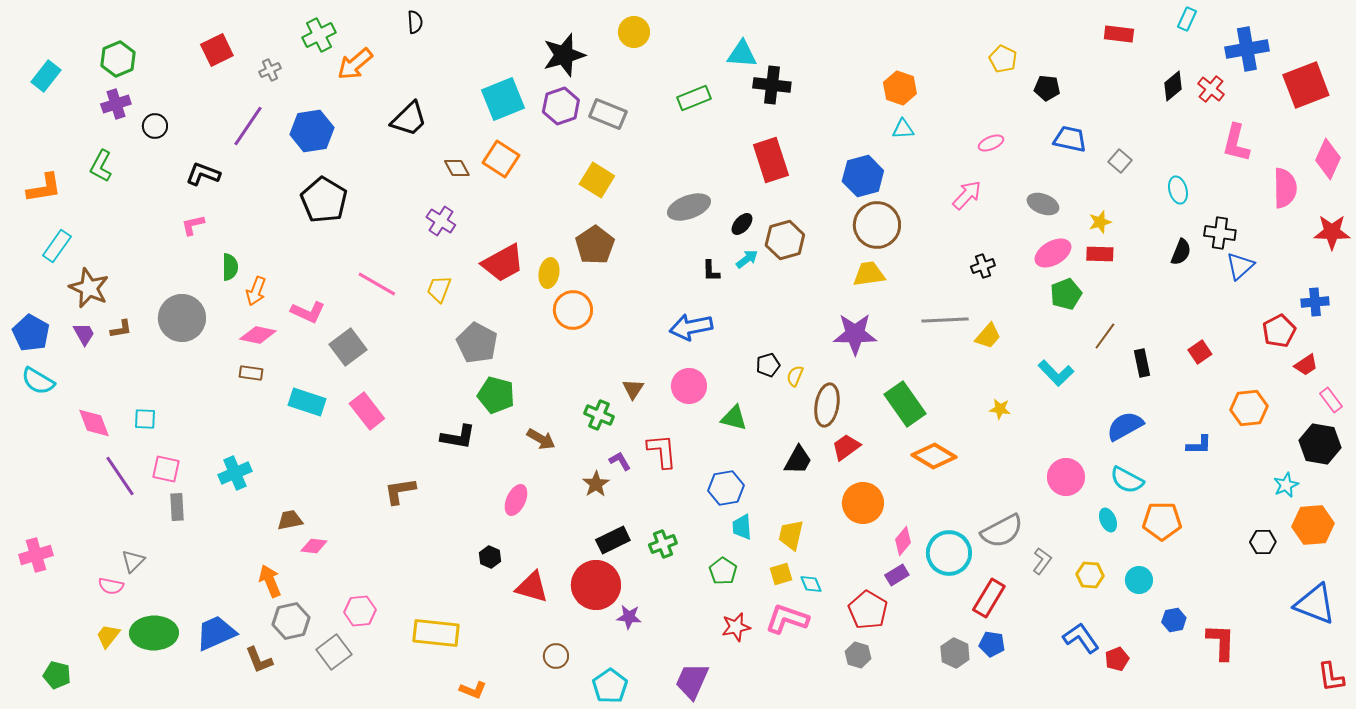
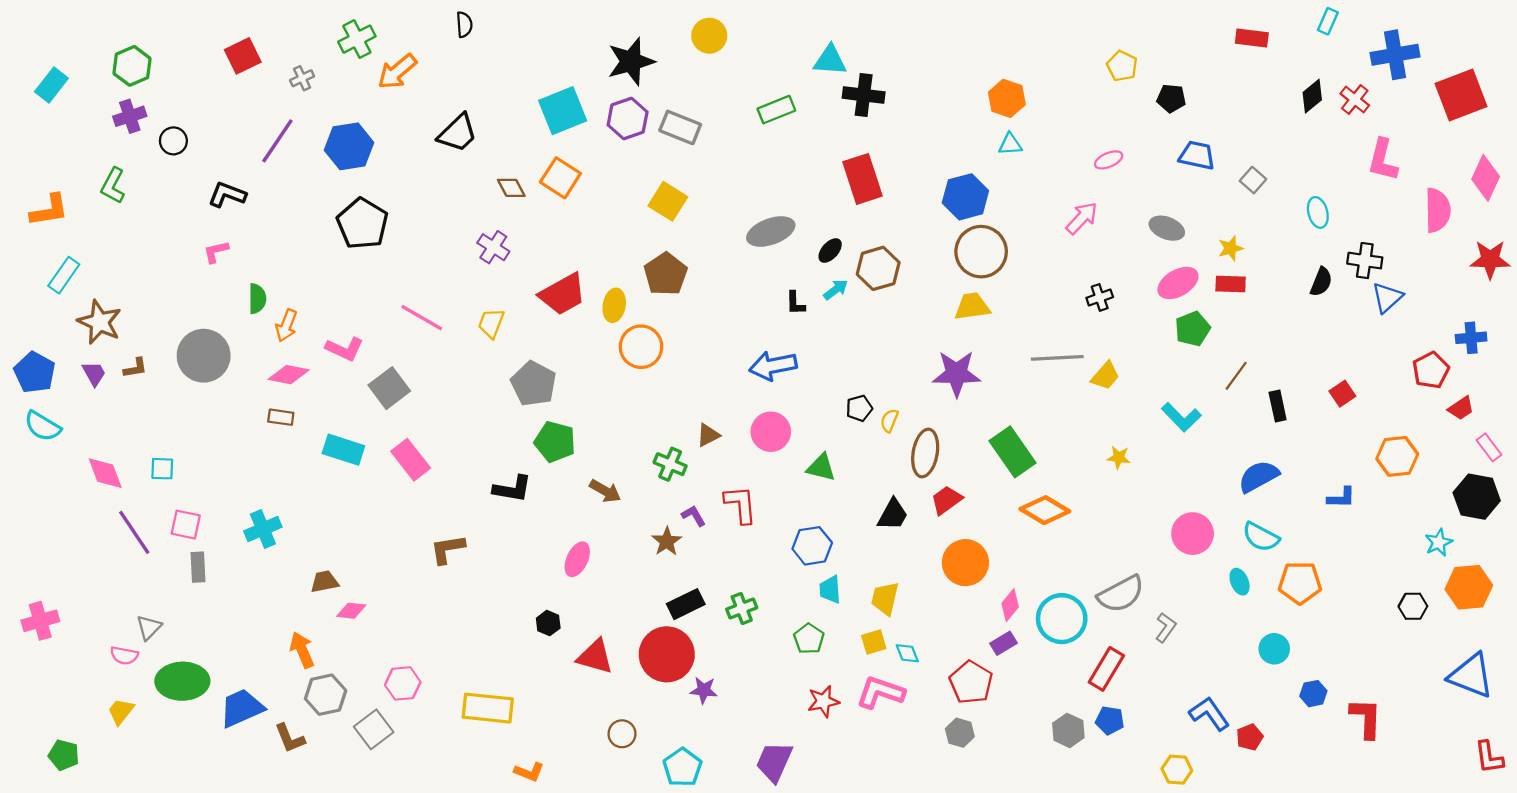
brown triangle: (633, 389) -> (708, 435), turned 30
yellow hexagon: (1090, 575) -> (1177, 770), moved
green ellipse: (154, 633) -> (182, 681), moved

